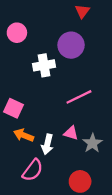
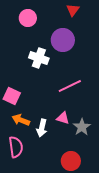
pink circle: (17, 33) -> (28, 18), moved
white cross: (44, 65) -> (39, 58), turned 30
pink semicircle: (33, 170) -> (16, 147), moved, turned -45

